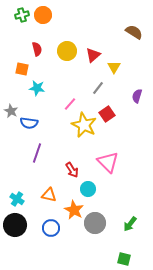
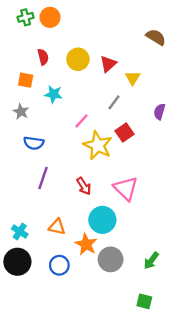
cyan star: (37, 88) -> (54, 94), moved
gray star: (11, 111) -> (21, 112), moved
red arrow: (72, 170) -> (84, 186), moved
cyan circle: (88, 189) -> (102, 220), size x1.5

